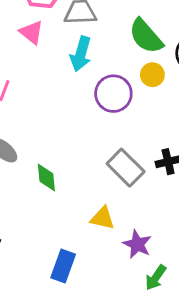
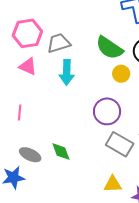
purple circle: (113, 94) -> (107, 111), moved
green diamond: (46, 178) -> (61, 151), moved

